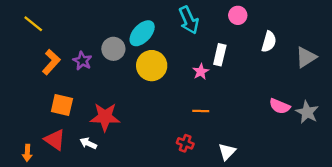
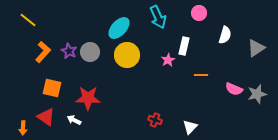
gray circle: (113, 49) -> (90, 52), moved
orange line: (201, 111) -> (201, 75), moved
gray star: (307, 112) -> (257, 94), turned 30

